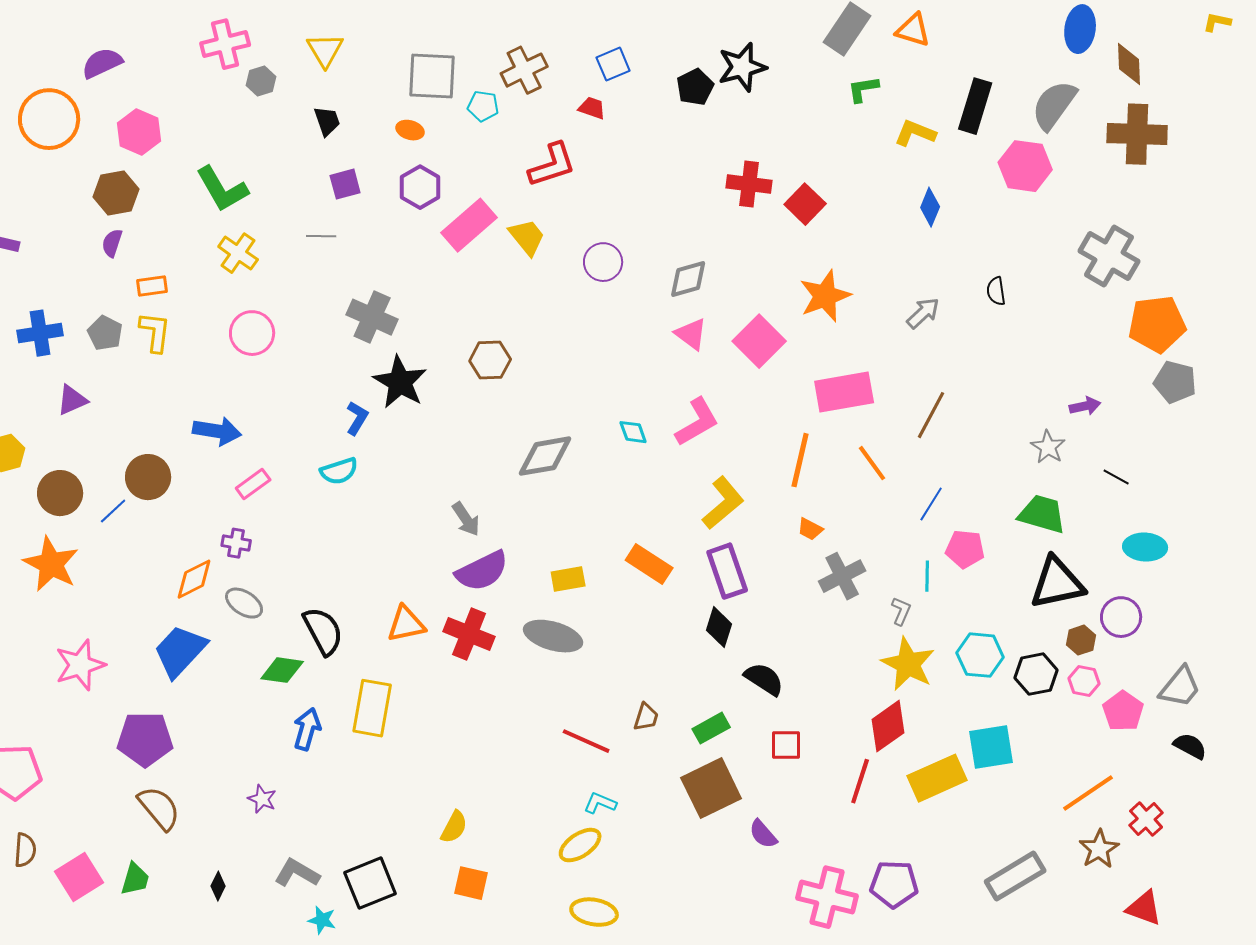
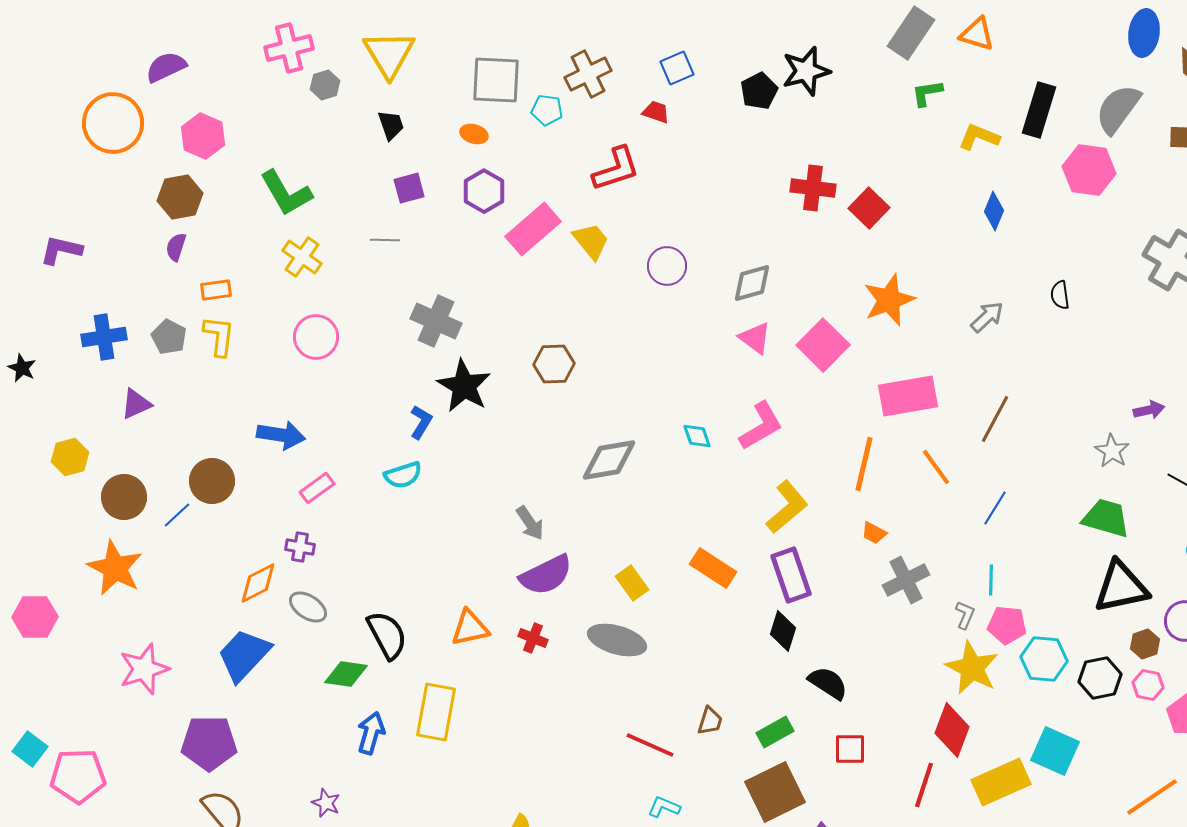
yellow triangle: (325, 50) -> (389, 54), size x1.4
pink pentagon: (965, 549) -> (1007, 625), moved
yellow rectangle: (568, 579) -> (632, 583), turned 64
red cross: (469, 634) -> (533, 638), size x0.6
red diamond: (888, 726) -> (952, 730), turned -34
cyan square: (991, 747) -> (1055, 751), turned 33

